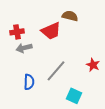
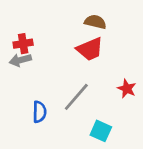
red trapezoid: (51, 31) -> (90, 49), moved
gray arrow: (24, 48) -> (20, 60), moved

